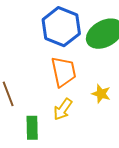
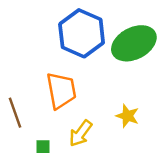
orange trapezoid: (64, 72) -> (61, 90), moved

